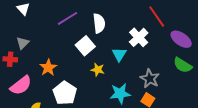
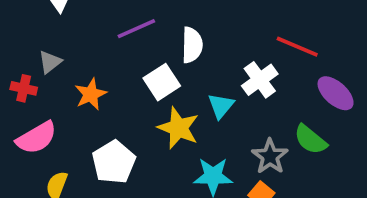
red line: (157, 17) -> (297, 47), turned -40
green semicircle: (183, 65) -> (310, 140), moved
orange star: (48, 68) -> (91, 94), moved
yellow star: (98, 70) -> (178, 128), size x1.6

